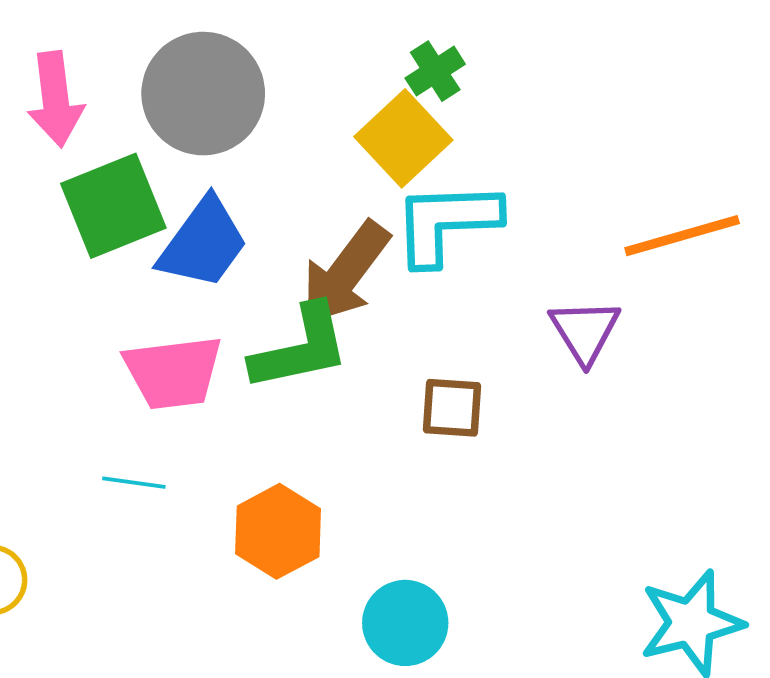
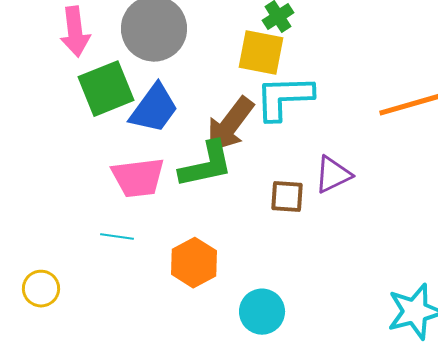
yellow square: (403, 138) -> (261, 53), turned -36
purple triangle: (585, 331) -> (333, 175), moved, turned 36

